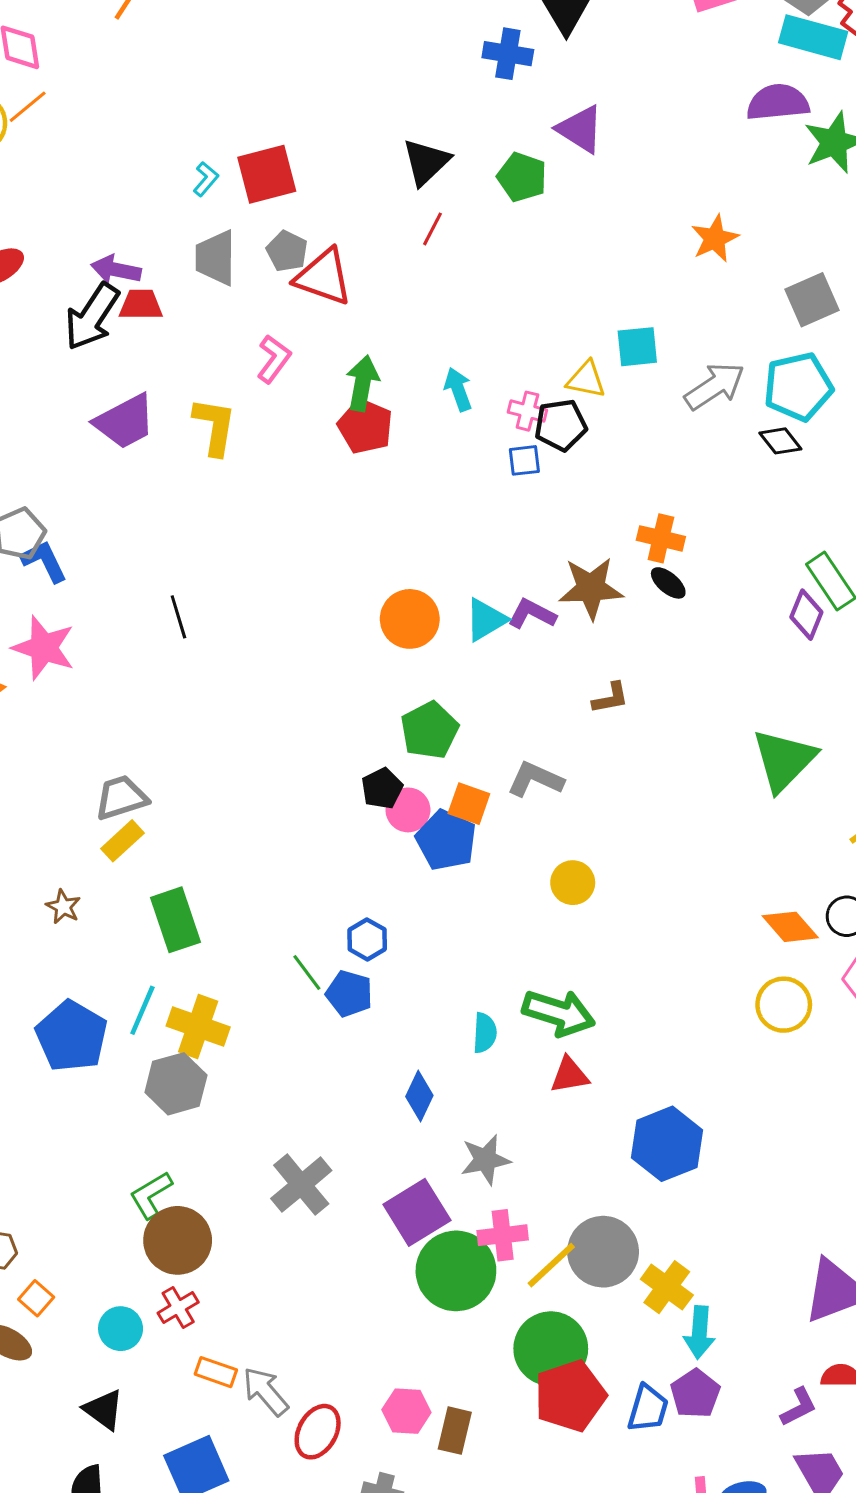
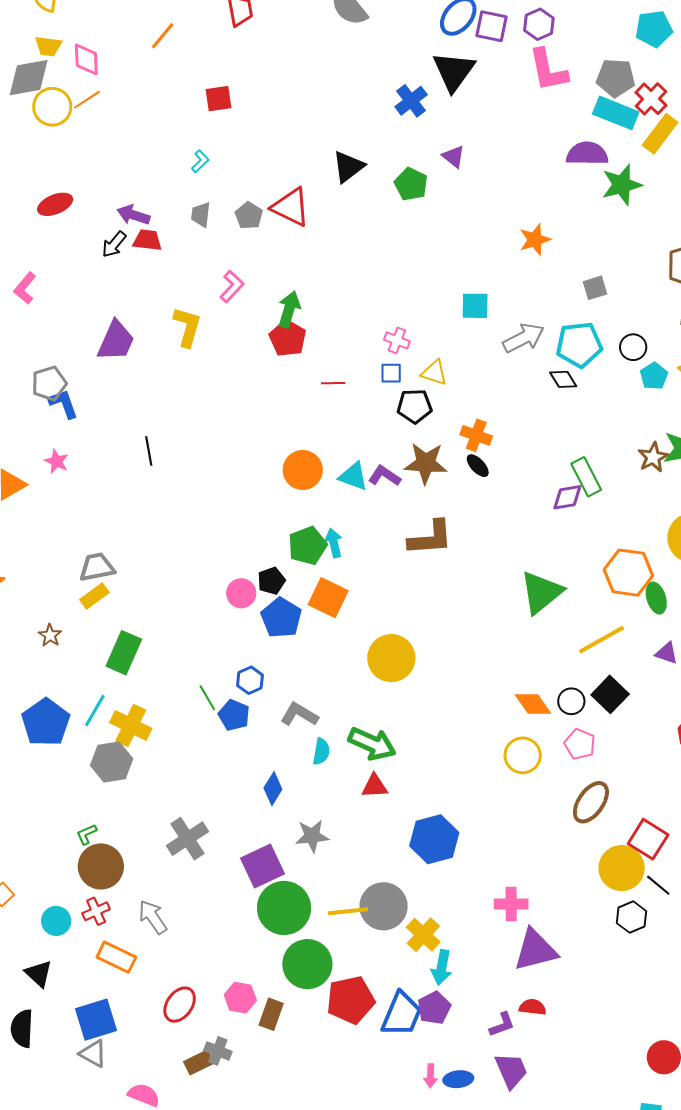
blue cross: (508, 54) -> (411, 101), turned 36
purple triangle: (580, 129) -> (453, 157), size x0.7
red square: (267, 174) -> (219, 99), moved, size x0.7
red line: (432, 229) -> (333, 383), moved, turned 55
gray trapezoid: (216, 258) -> (201, 215), size x0.7
red triangle: (324, 277) -> (291, 207), moved
gray square: (812, 300) -> (595, 288), size x0.7
black arrow: (92, 317) -> (114, 244), size x0.6
yellow triangle: (586, 380) -> (434, 373), moved
cyan arrow: (458, 389) -> (334, 543), moved
purple trapezoid: (125, 422) -> (116, 341), moved, turned -45
black pentagon: (561, 425) -> (414, 406), moved
purple diamond: (806, 615) -> (567, 497), turned 52
cyan triangle: (486, 620) -> (353, 476), turned 44
pink star: (44, 648) -> (57, 461), size x0.6
brown L-shape: (610, 698) -> (430, 538), size x1.8
gray L-shape: (535, 779) -> (299, 715), moved
orange square: (469, 804) -> (328, 598), size x1.4
pink circle: (408, 810) -> (241, 593), moved
blue pentagon: (446, 840) -> (281, 618), moved
yellow circle: (573, 883) -> (391, 658), size x1.6
green rectangle: (176, 920) -> (124, 653), turned 36
green L-shape: (151, 1195) -> (86, 834), size x0.7
pink cross: (503, 1235) -> (511, 904), moved
yellow line: (551, 1265) -> (348, 911), turned 30
green circle: (551, 1349) -> (307, 964), moved
orange rectangle: (216, 1372) -> (116, 957), size x1.4
gray arrow: (266, 1391) -> (153, 917), moved
blue trapezoid: (648, 1408) -> (402, 1014), size x1.4

